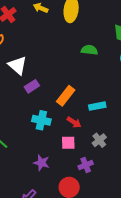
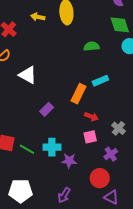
purple rectangle: (32, 86) -> (47, 109), moved
cyan rectangle: (97, 106) -> (100, 81), moved
cyan cross: (41, 120) -> (52, 147), moved

